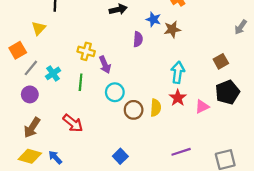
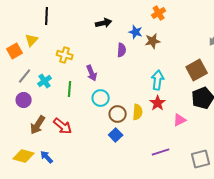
orange square: (18, 50) -> (15, 51), moved
yellow cross: (86, 51) -> (65, 55), moved
brown square: (221, 61) -> (197, 70), size x1.5
pink triangle: (202, 107) -> (180, 120), moved
brown arrow: (32, 128) -> (38, 125), moved
blue square: (120, 156) -> (116, 135), moved

